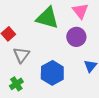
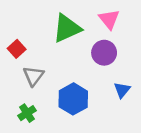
green triangle: (47, 18) -> (67, 28), turned -40

